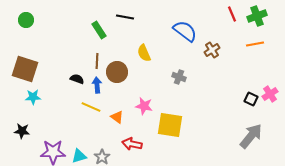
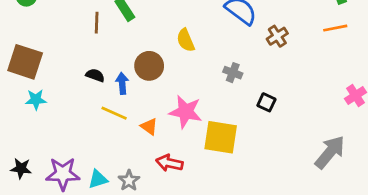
brown line: (97, 61) -> (97, 23), moved
black square: (251, 99) -> (266, 102), moved
pink star: (144, 106) -> (186, 112), size x1.4
black star: (22, 131) -> (21, 168), moved

